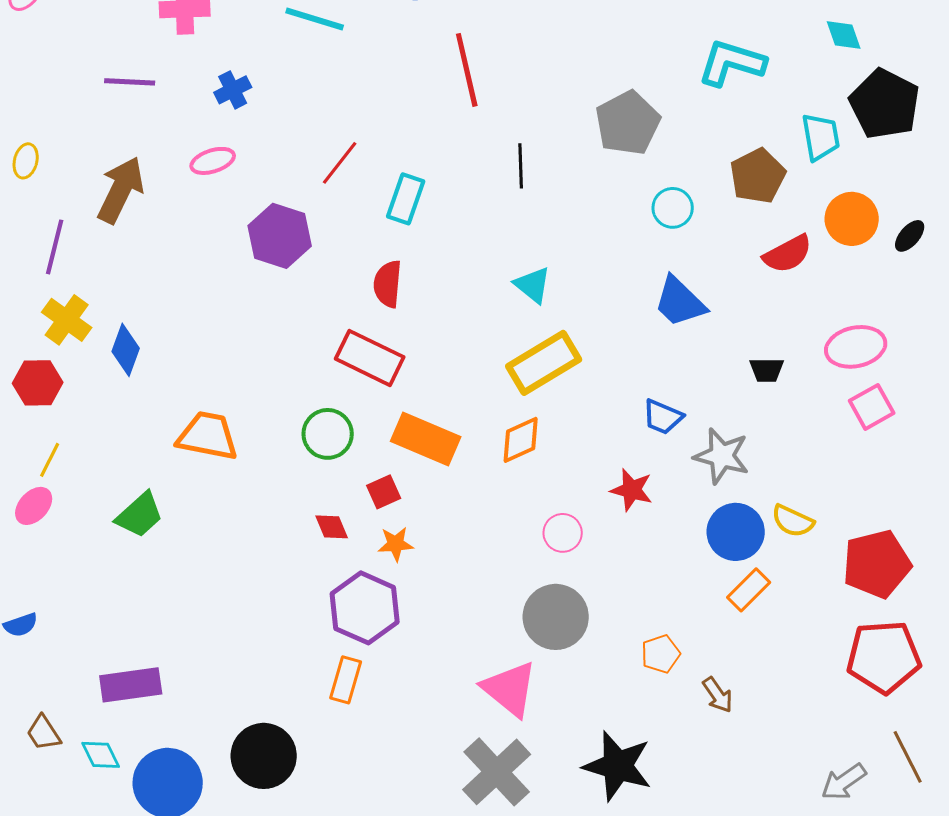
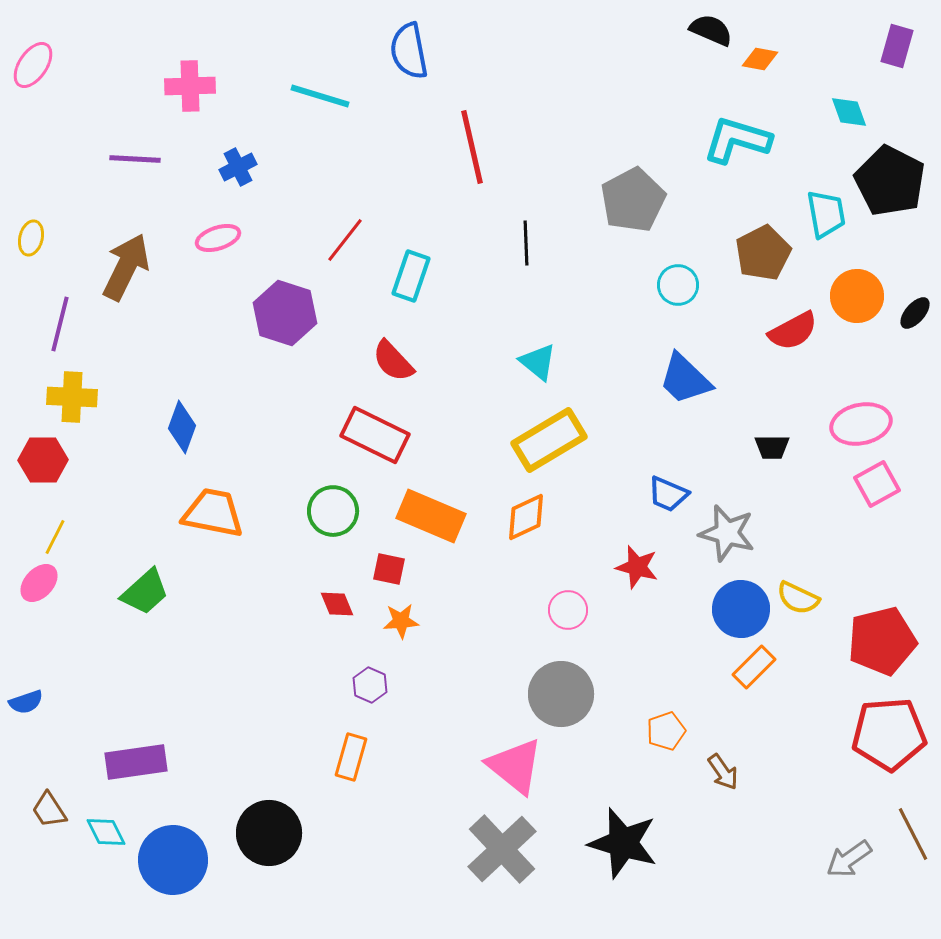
red semicircle: (388, 284) -> (393, 361), turned -48
yellow cross: (67, 320) -> (72, 397), turned -33
blue diamond: (126, 350) -> (182, 427), moved
red square: (384, 492) -> (389, 569), turned 36
purple hexagon: (365, 608) -> (370, 685), size x0.5

